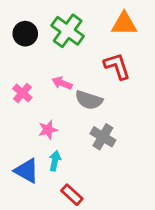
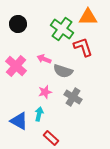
green cross: (68, 31) -> (62, 29), moved
pink cross: (22, 93) -> (16, 66), size x1.5
pink star: (48, 130) -> (45, 92), moved

